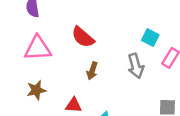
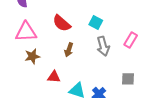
cyan square: (150, 38) -> (96, 23), moved
brown star: (36, 90) -> (32, 56), moved

